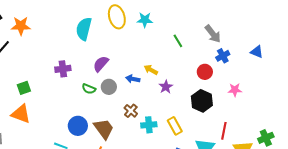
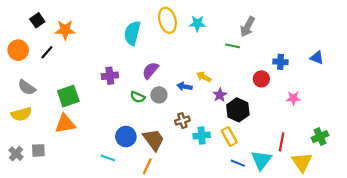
gray arrow: (213, 34) -> (247, 27), moved, turned 66
green line: (178, 41) -> (233, 46), turned -48
blue cross: (223, 56) -> (281, 62), turned 32
green square: (24, 88) -> (68, 96), size x1.5
black hexagon: (202, 101) -> (238, 110), moved
brown cross: (131, 111) -> (182, 121), turned 32
orange triangle: (21, 114) -> (65, 124), turned -30
green cross: (266, 138) -> (320, 137), moved

